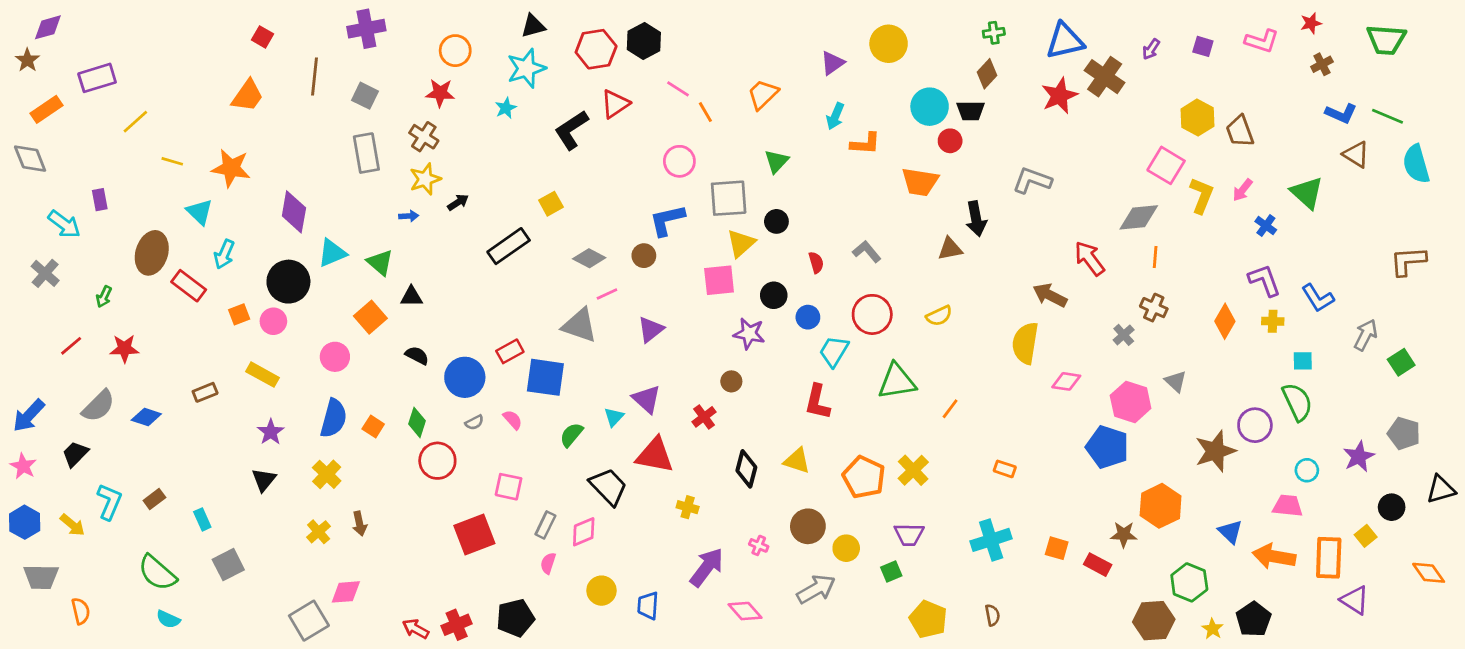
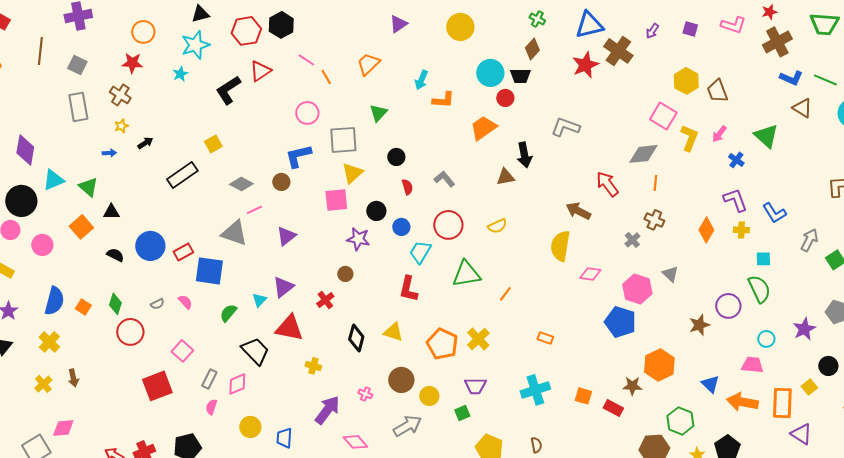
green cross: (994, 33) -> (537, 19), turned 35
purple triangle: (833, 63) -> (398, 24), moved
brown cross: (1322, 64) -> (777, 42), size x1.8
yellow star: (425, 179) -> (121, 126), size x0.6
orange trapezoid: (920, 182) -> (483, 128), turned 136
black circle: (776, 221) -> (396, 157), moved
pink circle: (335, 357) -> (42, 245), moved
blue circle: (465, 377) -> (150, 246), moved
purple triangle: (647, 399) -> (283, 287), turned 40
brown star: (1215, 451) -> (699, 325), size x0.7
pink square: (509, 487) -> (182, 351), turned 30

